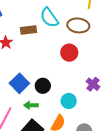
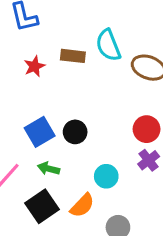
red circle: (69, 53) -> (147, 129), moved
black circle: (43, 86) -> (75, 132), moved

